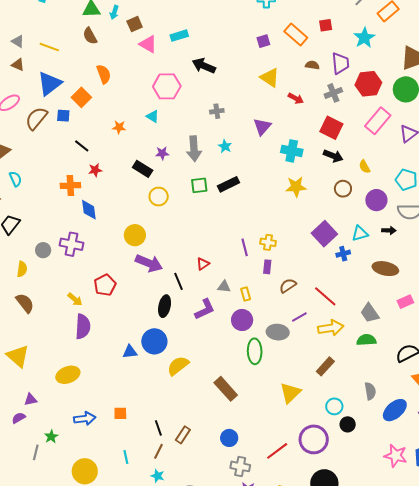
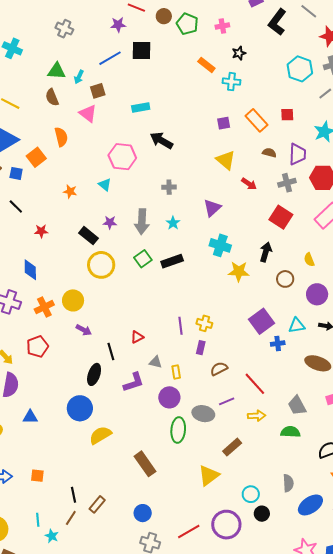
pink triangle: (148, 44) -> (88, 113), moved
black line: (82, 146) -> (16, 206), moved
cyan cross: (292, 151) -> (220, 245), moved
black arrow: (333, 156) -> (266, 252), moved, turned -102
green square: (199, 185) -> (143, 259), turned -36
orange cross: (70, 186) -> (44, 307), moved, turned -30
yellow circle: (159, 197) -> (101, 265), size x1.4
purple arrow: (149, 263) -> (84, 330), size x0.6
yellow arrow: (331, 328) -> (257, 416), size x0.7
blue triangle: (130, 352) -> (30, 417), moved
brown rectangle: (325, 366) -> (232, 447), moved
cyan star: (158, 476) -> (52, 536), moved

